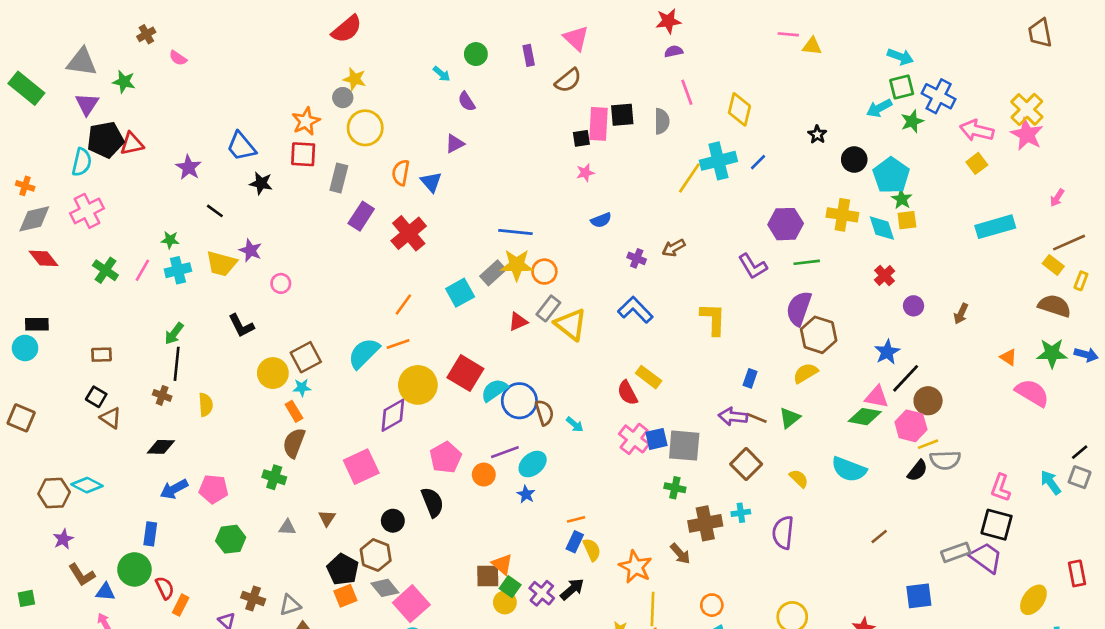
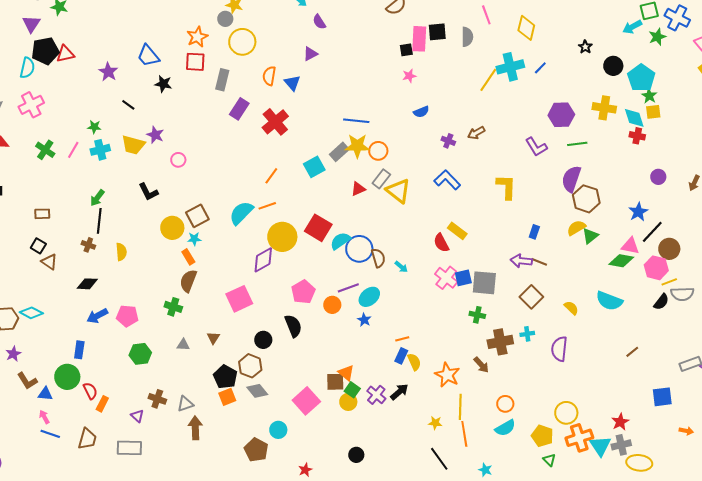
red cross: (885, 276) -> (637, 136), moved, turned -35
green triangle: (790, 418) -> (590, 236), moved
pink square: (411, 604) -> (306, 401), moved

